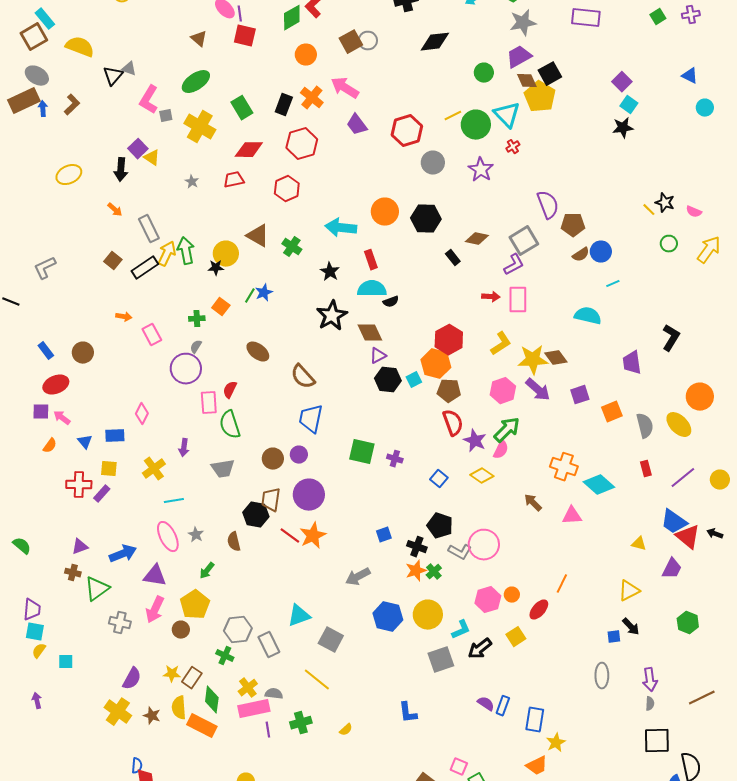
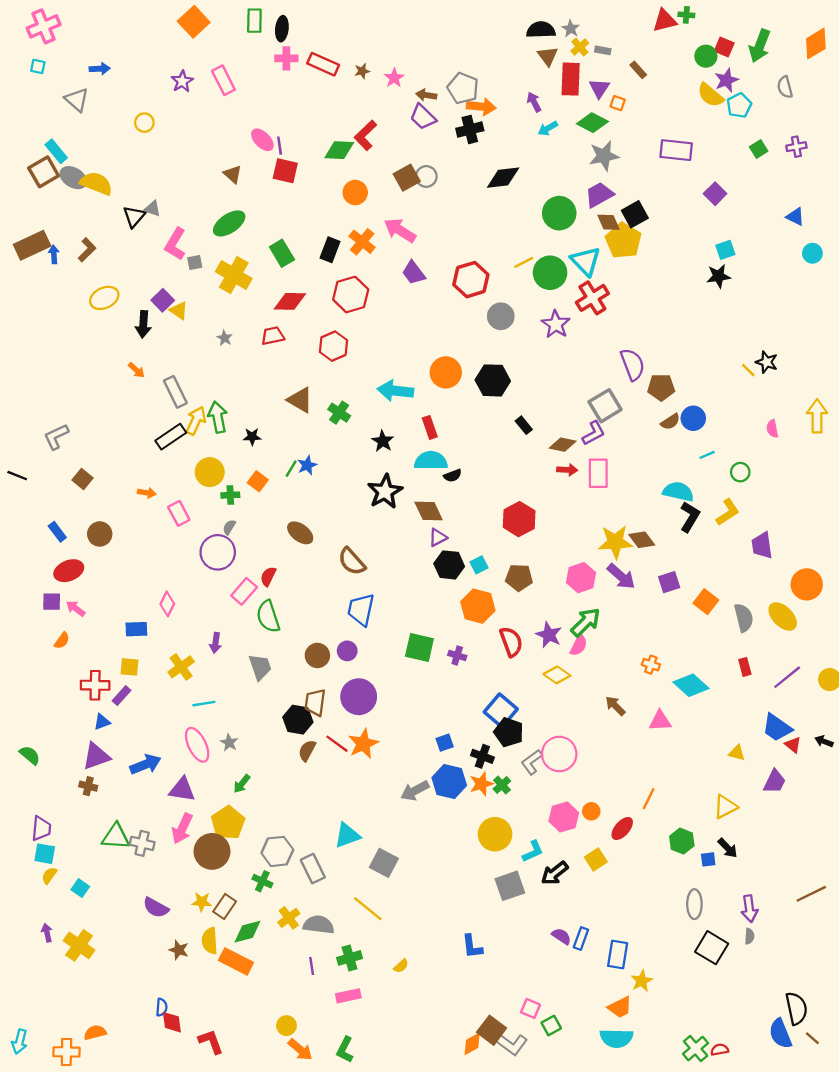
green diamond: (292, 18) -> (339, 150), turned 32
green circle: (484, 73) -> (559, 213), size x1.5
gray ellipse: (37, 76) -> (73, 178), moved
purple square: (622, 82) -> (715, 194), moved
cyan square: (629, 105) -> (725, 250), turned 36
red cross: (513, 147) -> (592, 298), size x2.0
yellow ellipse: (69, 175) -> (104, 298), moved
pink semicircle: (694, 212) -> (772, 429), moved, turned 56
brown diamond: (477, 239) -> (563, 445), moved
green circle: (669, 244) -> (740, 472), moved
yellow arrow: (709, 250) -> (817, 416), turned -36
yellow circle: (226, 254) -> (210, 472), moved
brown square: (113, 261) -> (83, 479), moved
black L-shape: (671, 338) -> (690, 517), moved
yellow L-shape: (501, 344) -> (728, 512), moved
purple trapezoid: (632, 363) -> (762, 545), moved
orange hexagon: (436, 364) -> (478, 606), moved
pink rectangle: (209, 403) -> (244, 591), turned 45
orange square: (612, 412) -> (706, 602), turned -30
red semicircle: (453, 423) -> (511, 642), moved
blue triangle: (85, 442) -> (102, 722), moved, turned 49
orange cross: (564, 467) -> (651, 665), size x0.6
gray trapezoid: (223, 469) -> (260, 667), turned -100
blue square: (439, 479) -> (501, 710), moved, size x1.6
red triangle: (688, 537) -> (793, 745), size x0.6
brown semicircle: (234, 542) -> (307, 751), moved, turned 42
purple triangle: (80, 547) -> (96, 756), size x1.5
gray L-shape: (460, 552) -> (532, 762), turned 115
green triangle: (97, 589) -> (116, 837), moved, turned 40
blue hexagon: (388, 617) -> (449, 782), moved
green hexagon: (688, 623) -> (682, 841), moved
brown circle: (181, 630) -> (212, 851), size x1.8
cyan square: (66, 662) -> (80, 888), turned 35
purple semicircle: (132, 679) -> (156, 908), turned 90
gray semicircle: (274, 694) -> (319, 925), size x1.5
brown line: (702, 698) -> (811, 894), moved
green diamond: (212, 700) -> (248, 932), turned 68
pink rectangle: (254, 709) -> (348, 996), moved, size x0.7
yellow cross: (118, 712) -> (79, 945), moved
black square: (657, 741) -> (712, 948), moved, turned 32

